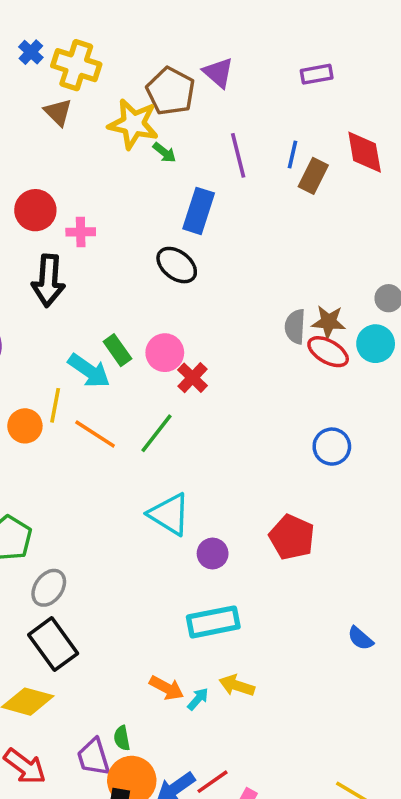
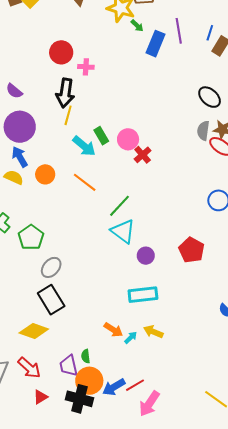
blue rectangle: (199, 211) -> (155, 44), moved
black ellipse: (177, 265) -> (210, 97), moved
yellow line: (55, 405) -> (68, 115), moved
green line: (157, 433) -> (119, 206), moved

